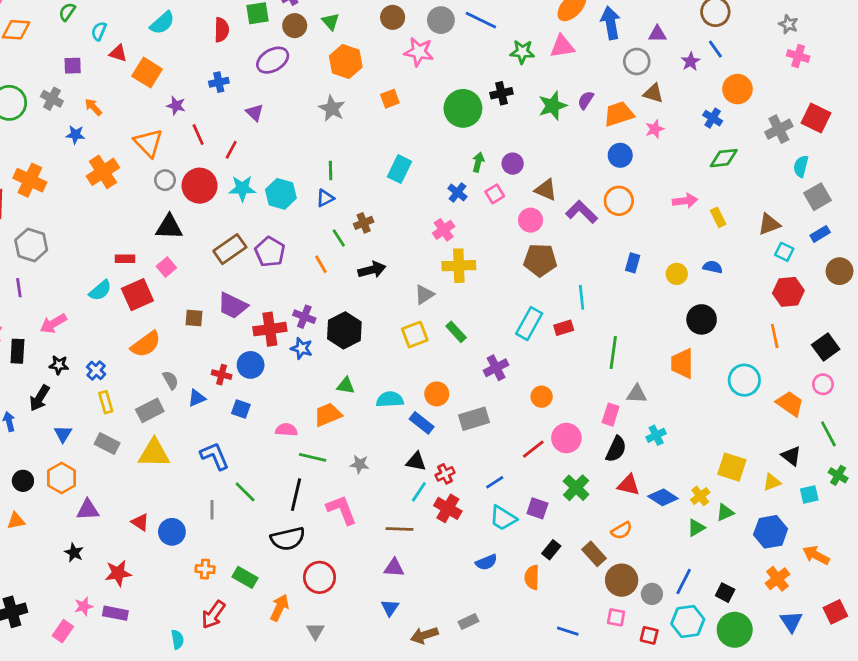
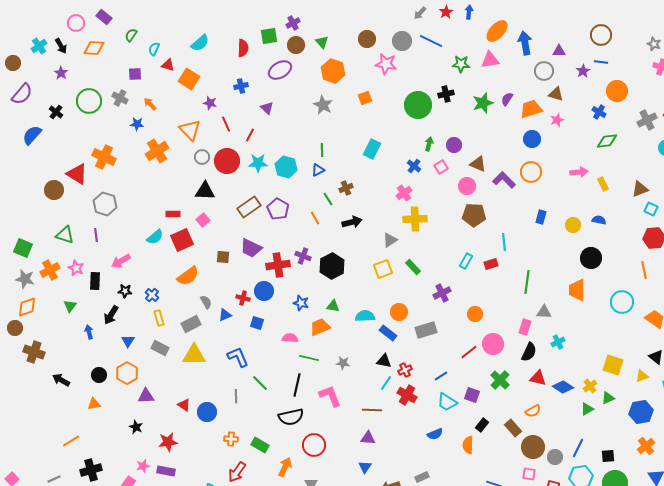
blue line: (715, 49) -> (601, 62), turned -48
cyan rectangle: (529, 324) -> (466, 261), size x0.7
blue star: (302, 348) -> (301, 303), moved
black square: (725, 593) -> (608, 456), turned -32

